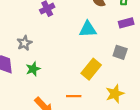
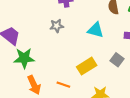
gray star: (24, 43) -> (57, 26), moved
green star: (33, 69) -> (24, 58), moved, size x1.5

